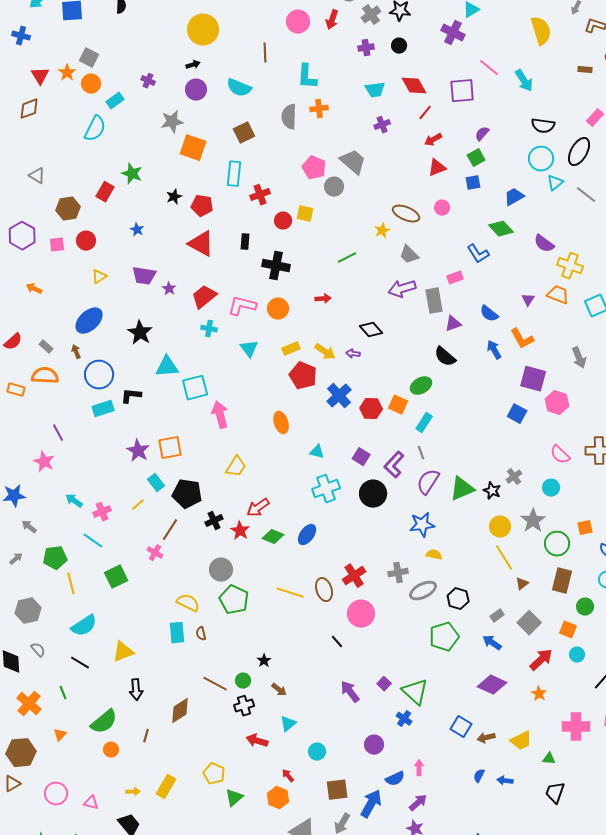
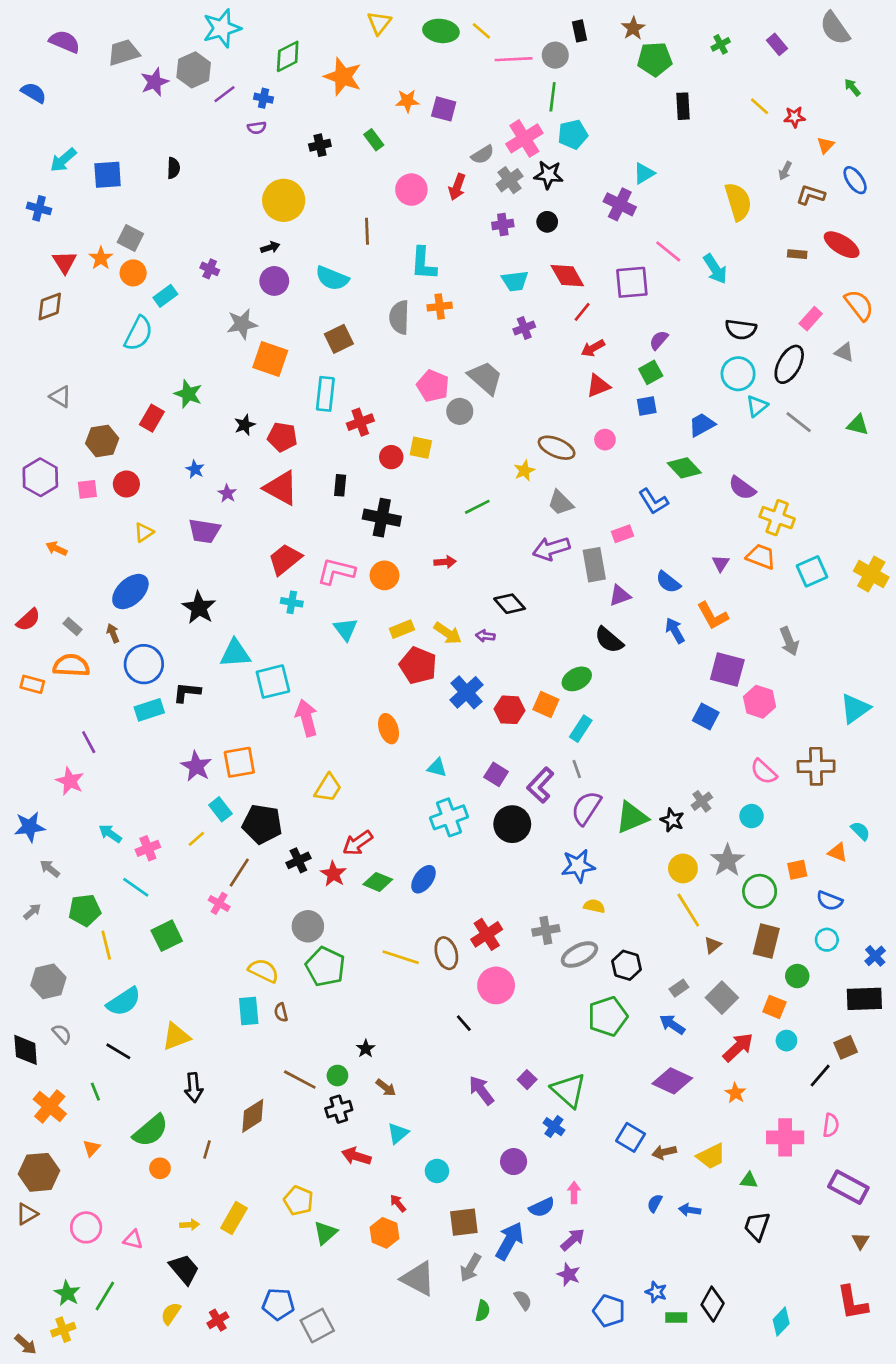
purple star: (169, 289) -> (227, 493), moved

